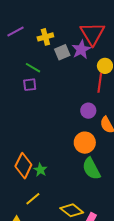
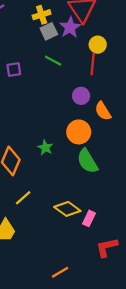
yellow cross: (45, 37) -> (42, 15), moved
green line: (33, 68) -> (53, 61), moved
green star: (40, 170) -> (45, 148), moved

